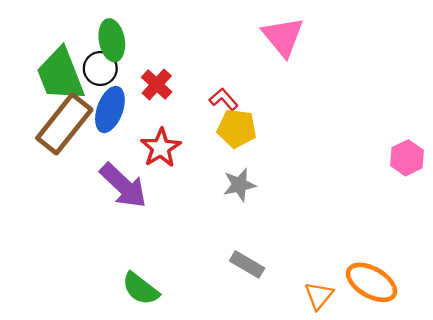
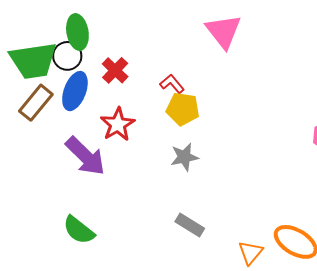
green trapezoid: (60, 75) -> (33, 61), turned -78
brown rectangle: (64, 124) -> (36, 103), size x0.7
green semicircle: (141, 289) -> (79, 230), moved

